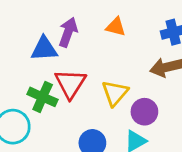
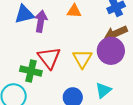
blue triangle: (44, 49) -> (24, 14), moved
purple circle: (144, 112) -> (111, 51), moved, size x1.4

